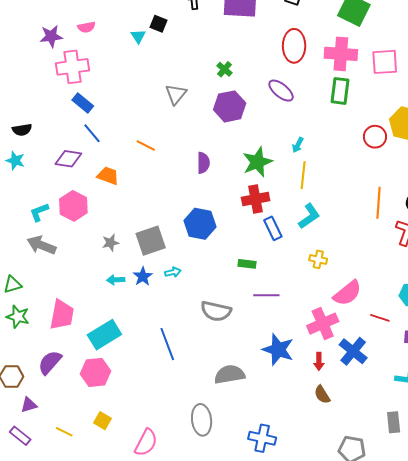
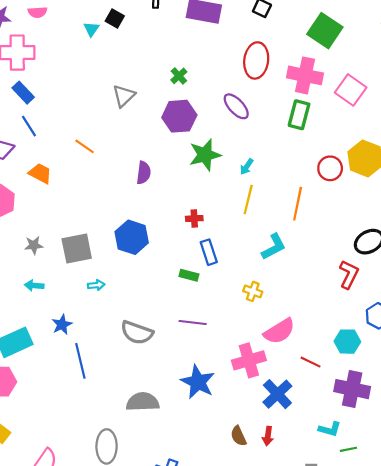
pink square: (385, 62) -> (351, 90), turned 32
green star: (257, 162) -> (205, 155), moved
red cross: (256, 199) -> (194, 218), size x0.6
orange line: (378, 203) -> (298, 204), moved
cyan L-shape: (309, 216) -> (274, 247), moved
green rectangle: (247, 264) -> (189, 275), moved
blue star: (143, 276) -> (62, 324), moved
red arrow: (319, 361) -> (268, 436), moved

